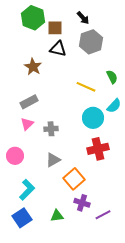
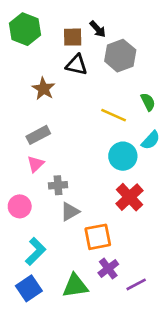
green hexagon: (33, 18) -> (25, 29), moved
black arrow: (83, 18) -> (98, 29), moved
gray cross: (51, 129) -> (58, 185), moved
red cross: (98, 149) -> (129, 197), turned -30
orange square: (74, 179) -> (98, 237), turned 30
purple cross: (82, 203) -> (108, 269), turned 35
green triangle: (57, 216) -> (75, 286), size x1.5

